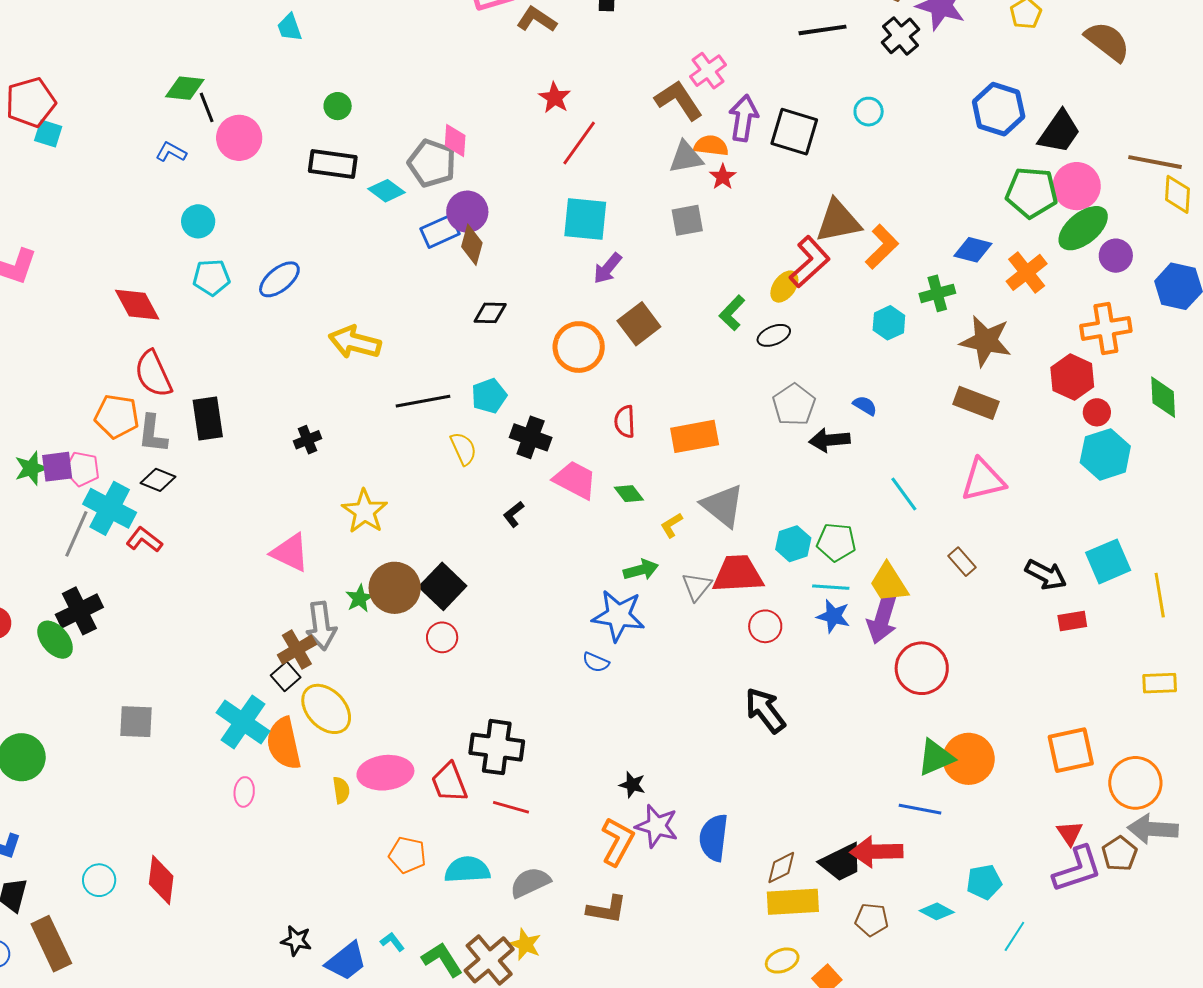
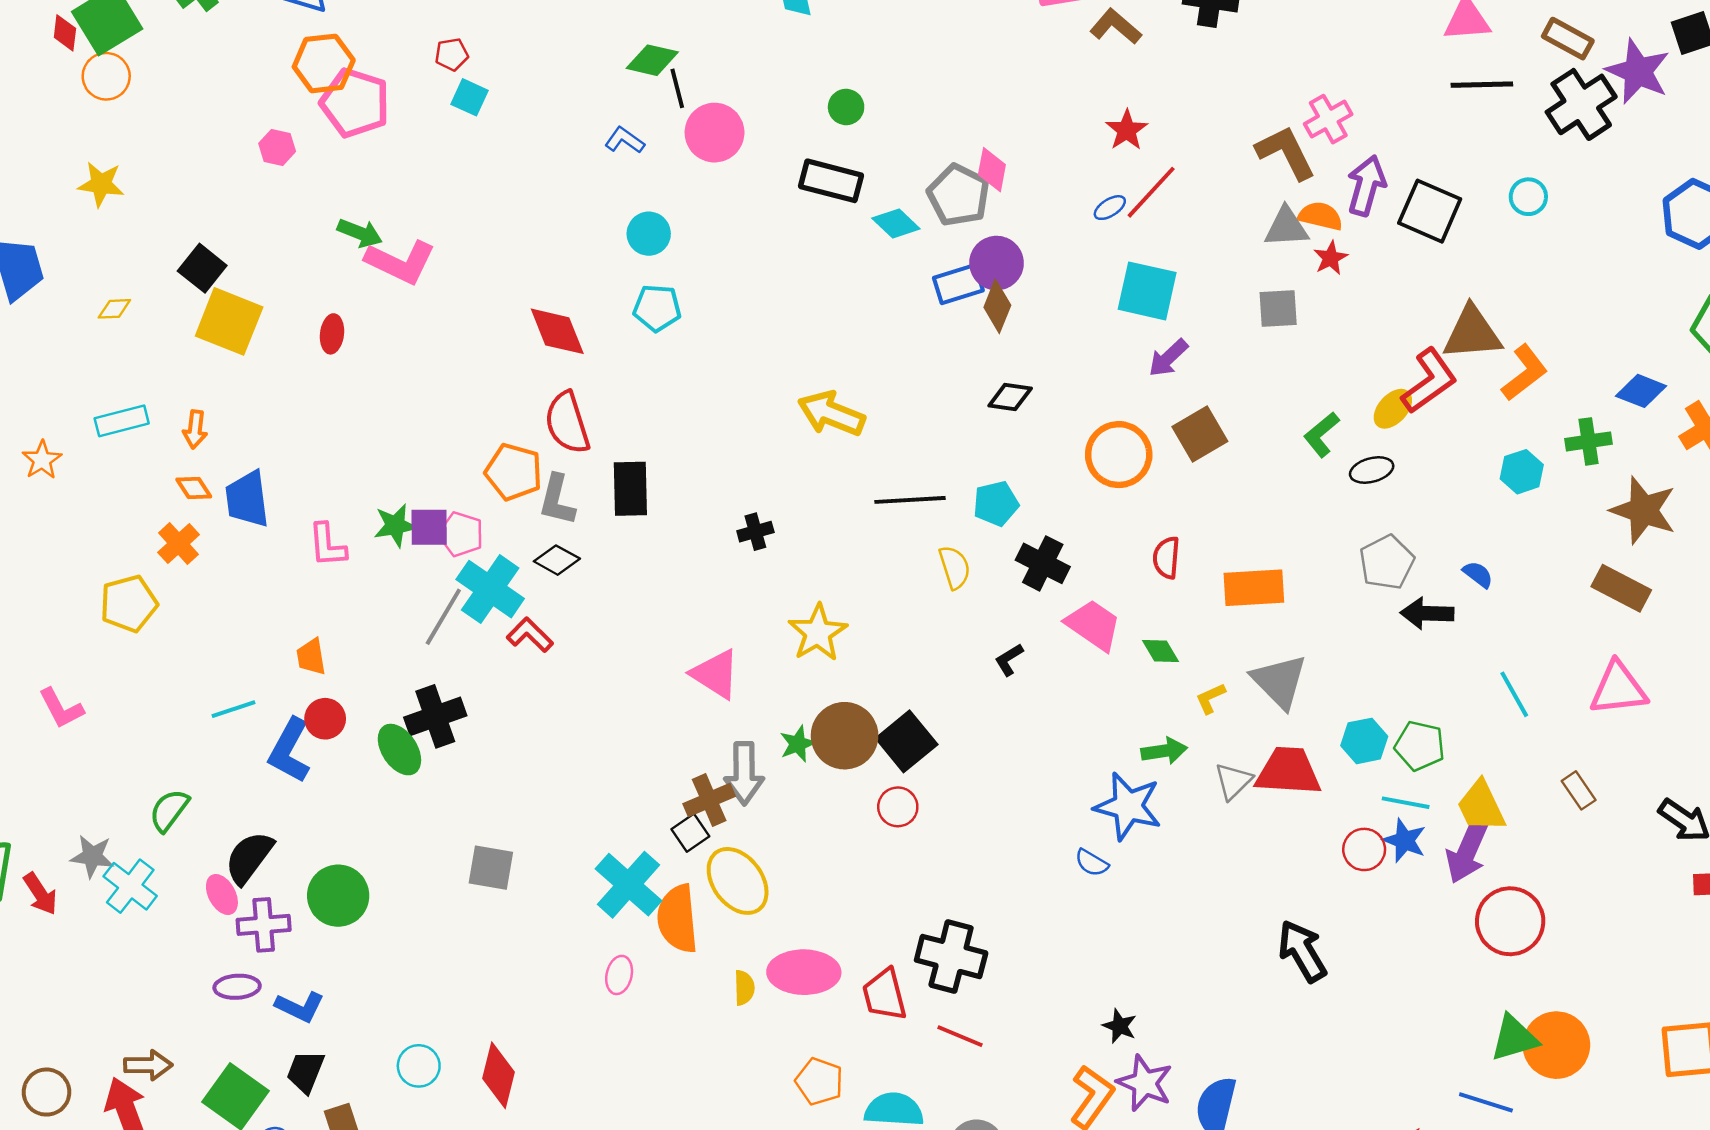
black cross: (900, 36) -> (1581, 104), size x1.4
red pentagon: (31, 102) -> (452, 54), size x0.5
blue ellipse: (279, 279) -> (1110, 208), moved, size x0.6
red circle: (765, 626) -> (1364, 849), moved

